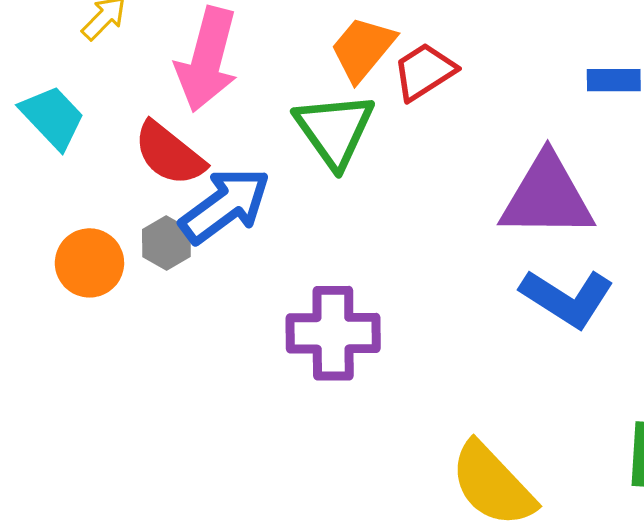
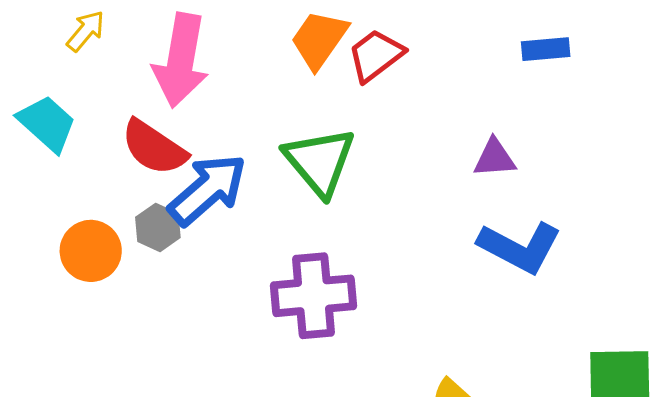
green triangle: (334, 130) -> (320, 161), moved
purple triangle: (547, 197) -> (495, 158), size x0.5

